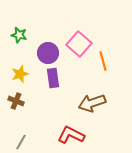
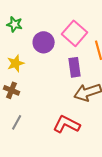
purple rectangle: (53, 78) -> (75, 67), moved
gray line: (21, 142) -> (17, 122), moved

